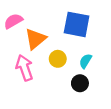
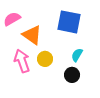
orange triangle: (36, 39) -> (32, 35), turned -45
yellow circle: (58, 59) -> (45, 59), moved

